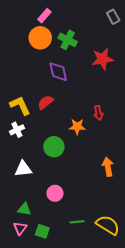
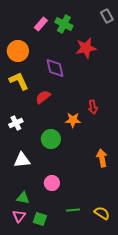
pink rectangle: (44, 16) -> (41, 24), moved
orange circle: (40, 38) -> (18, 51), moved
green cross: (68, 40) -> (64, 24), moved
red star: (103, 59) -> (86, 48), moved
yellow L-shape: (20, 105) -> (19, 81), moved
yellow semicircle: (108, 225) -> (102, 213), size x0.7

